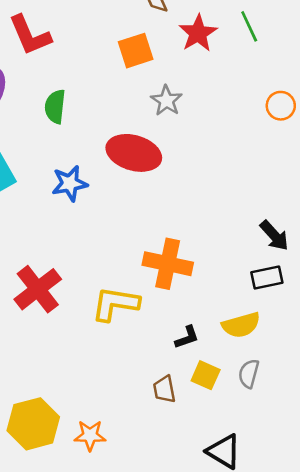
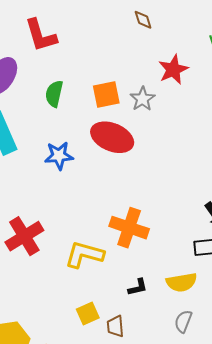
red star: (198, 33) -> (173, 70), moved
orange square: (136, 51) -> (106, 94), moved
yellow square: (206, 375) -> (88, 313), moved, turned 35

